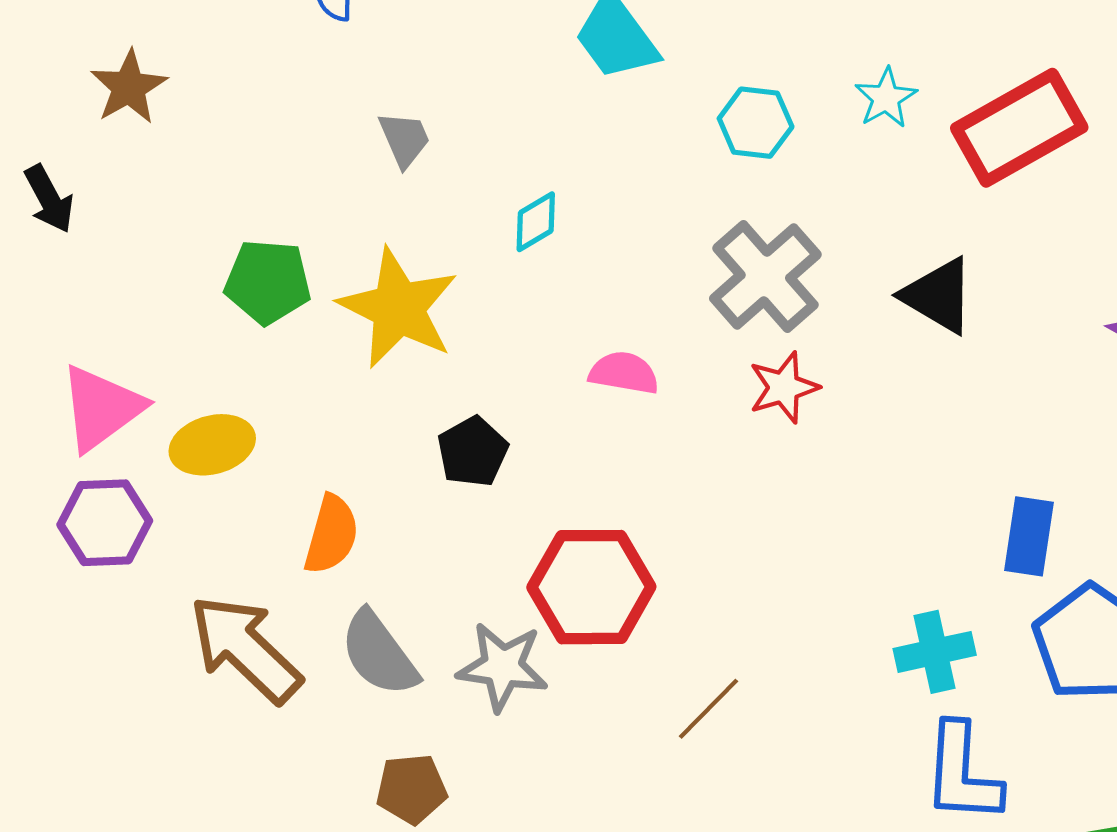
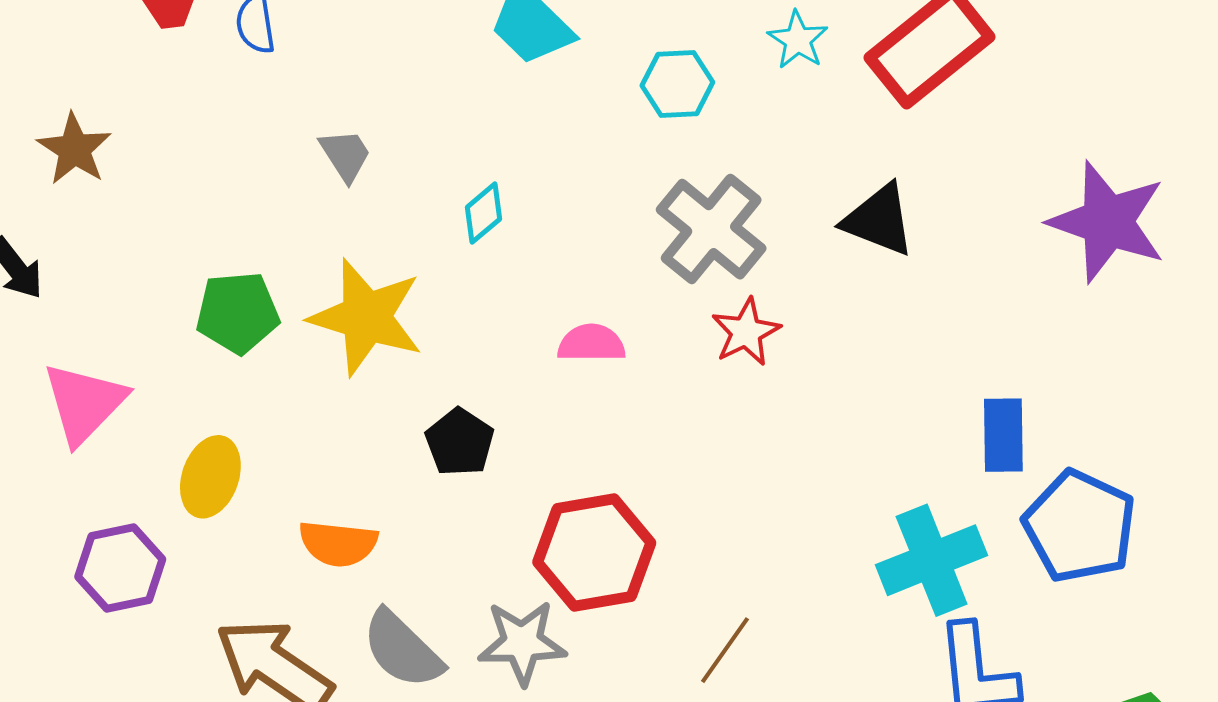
pink triangle: (101, 408) -> (84, 403), moved
yellow ellipse: (212, 445) -> (210, 477), turned -46
orange semicircle: (331, 535) -> (338, 543), turned 90
cyan cross: (935, 652) -> (932, 560), size x1.4

